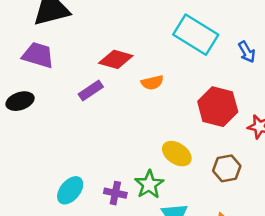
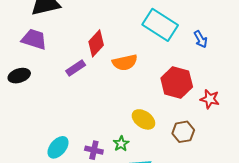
red diamond: (116, 59) -> (96, 43), turned -64
orange semicircle: (152, 83) -> (125, 62), size x1.4
green star: (149, 184) -> (121, 144), size x0.7

